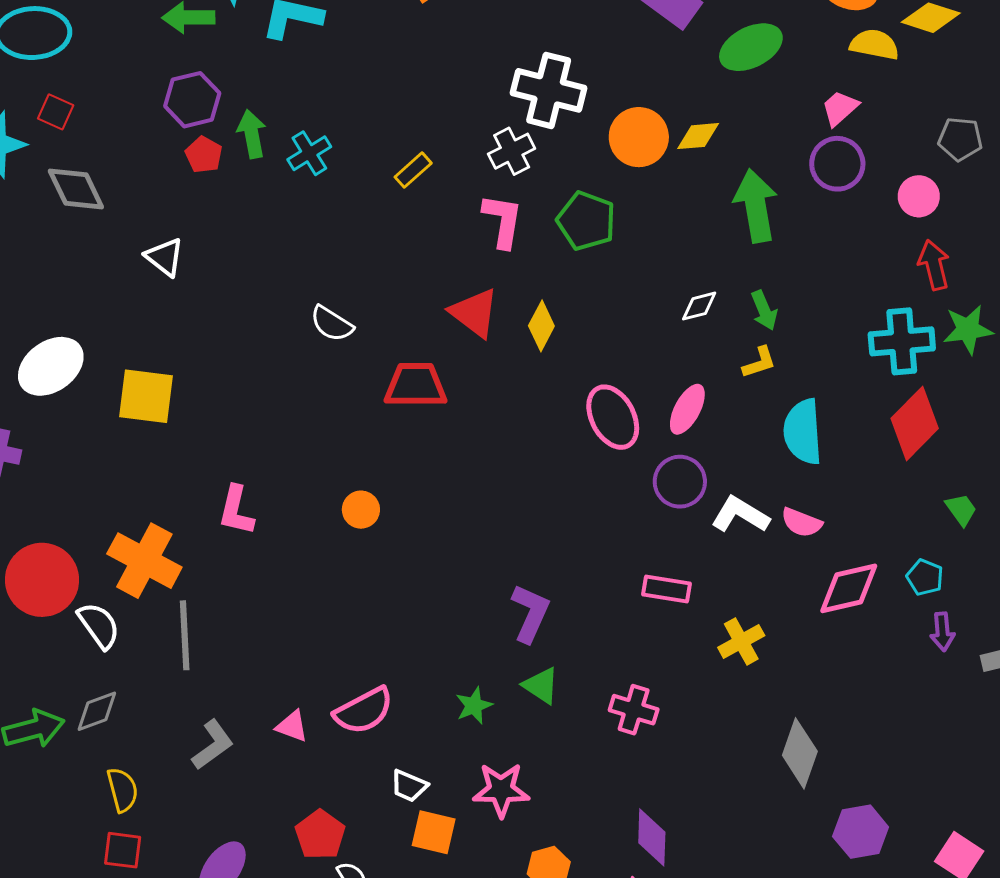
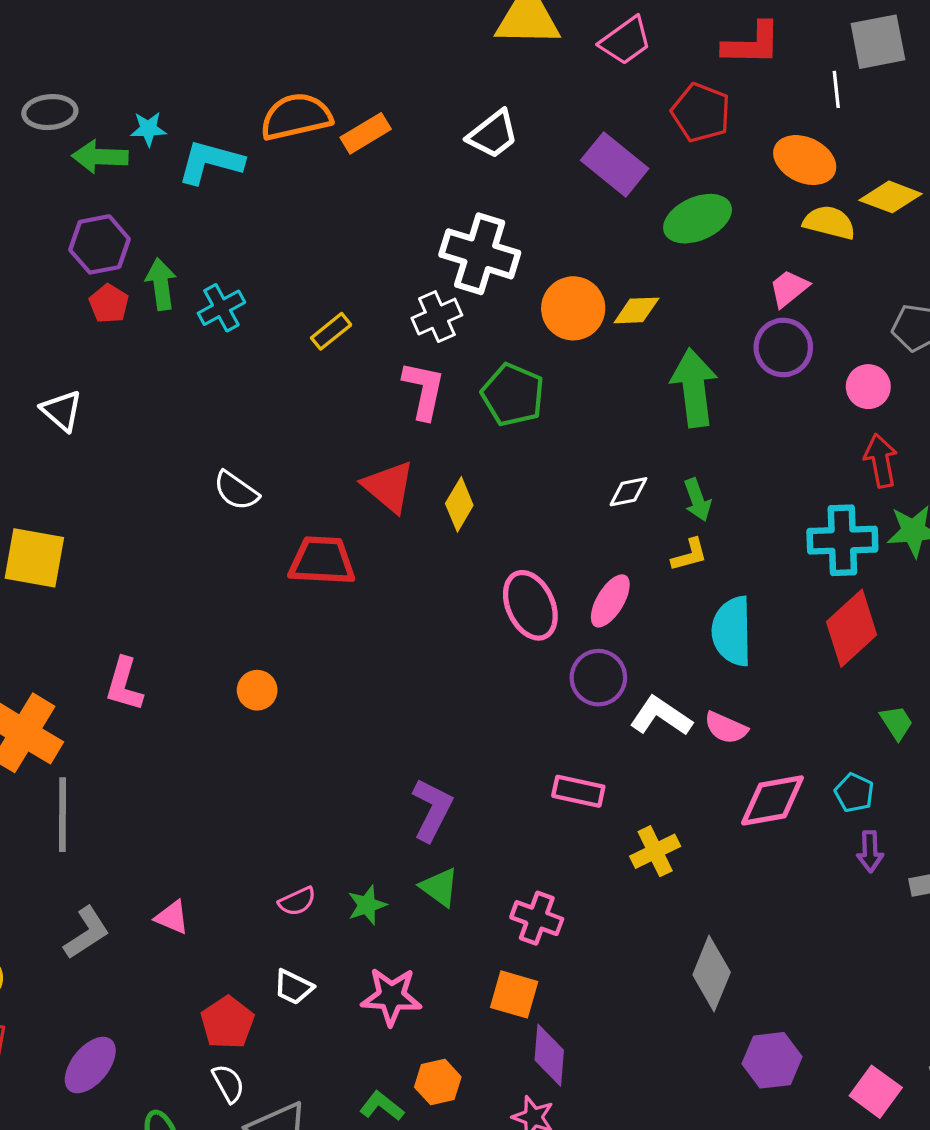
pink semicircle: (364, 711) -> (297, 901), moved, size x0.6
orange square: (434, 832) -> (514, 994), moved
red pentagon: (320, 835) -> (227, 1023), moved

